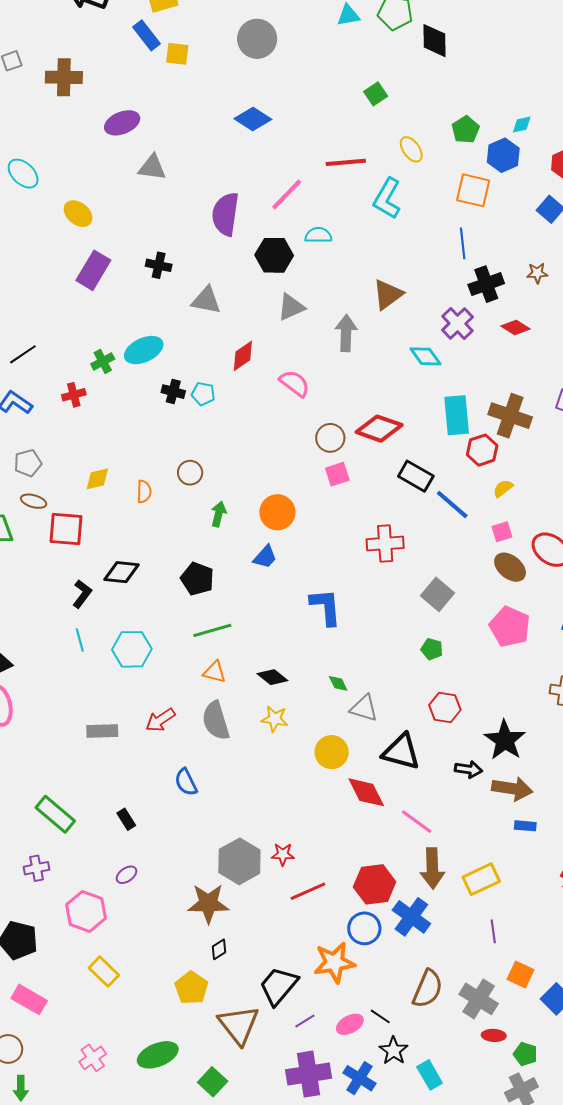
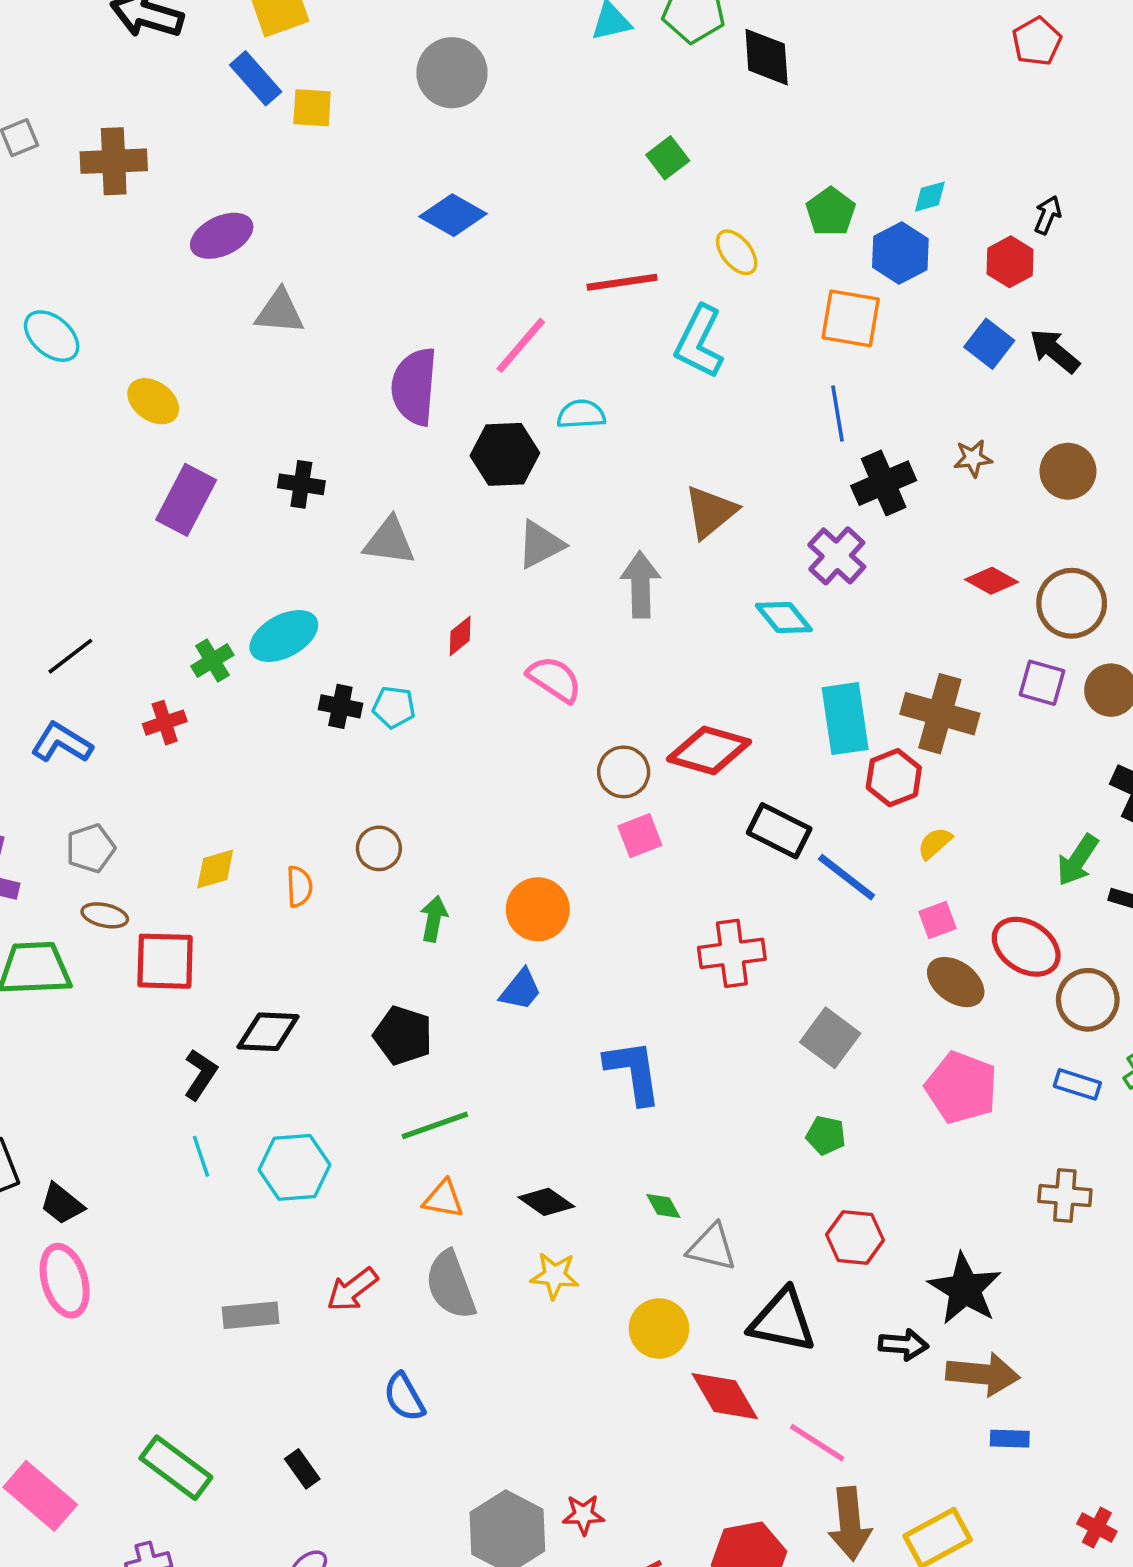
red diamond: (515, 328) -> (992, 581), moved
red diamond: (243, 356) -> (460, 636), size x0.7

